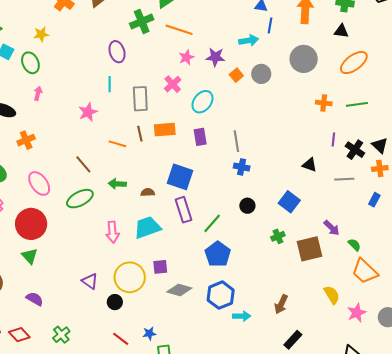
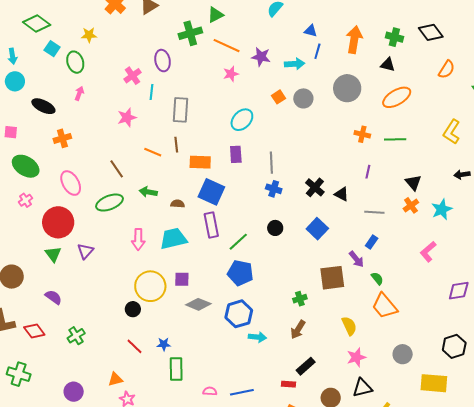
purple star: (215, 57) -> (261, 57), moved
pink cross: (173, 84) -> (133, 76), moved
orange rectangle: (165, 130) -> (200, 162), moved
black cross: (355, 150) -> (315, 187), moved
orange cross: (380, 168) -> (411, 205), turned -35
blue rectangle: (374, 200) -> (372, 242), moved
green cross: (278, 236) -> (300, 299), moved
blue pentagon: (218, 254) -> (240, 273), turned -30
purple triangle: (90, 281) -> (85, 251), moved, turned 30
pink star: (357, 313) -> (356, 357), moved

